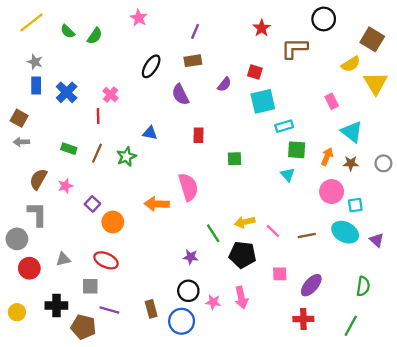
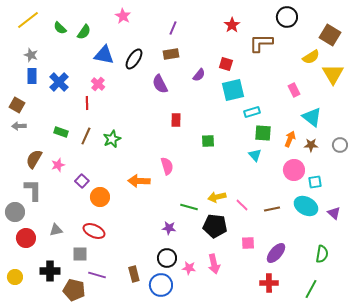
blue triangle: (150, 133) -> (104, 55), moved, size x1.5
pink semicircle: (188, 187) -> (167, 166), size x0.7
green line: (213, 233) -> (189, 207), turned -42

